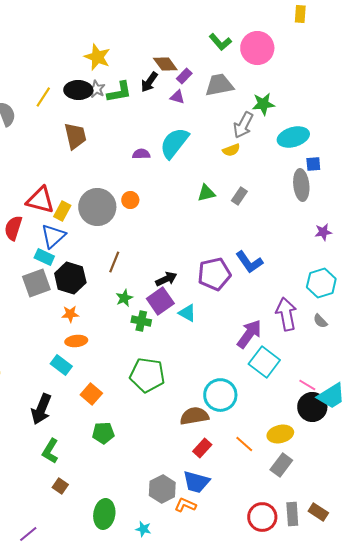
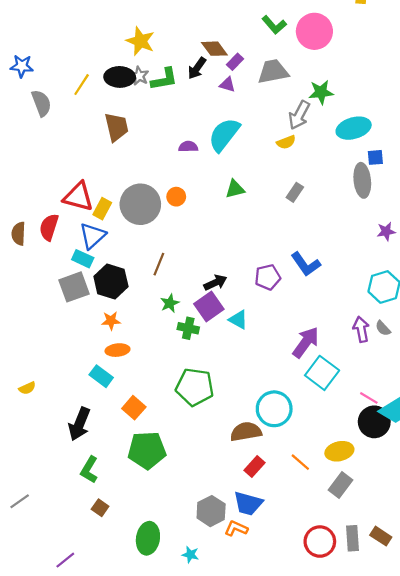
green triangle: (206, 193) -> (235, 189), moved
purple pentagon: (214, 274) -> (268, 277), size x0.7
purple arrow: (286, 314) -> (361, 329), moved, size x0.7
green pentagon: (103, 433) -> (147, 450), size x1.6

